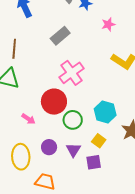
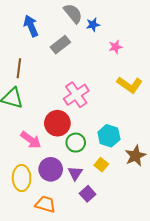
gray rectangle: (60, 36) -> (60, 45), moved
pink arrow: (28, 119) -> (31, 140), size x1.5
purple circle: (49, 147) -> (51, 169), size x1.5
purple square: (94, 162) -> (88, 194), moved, turned -35

